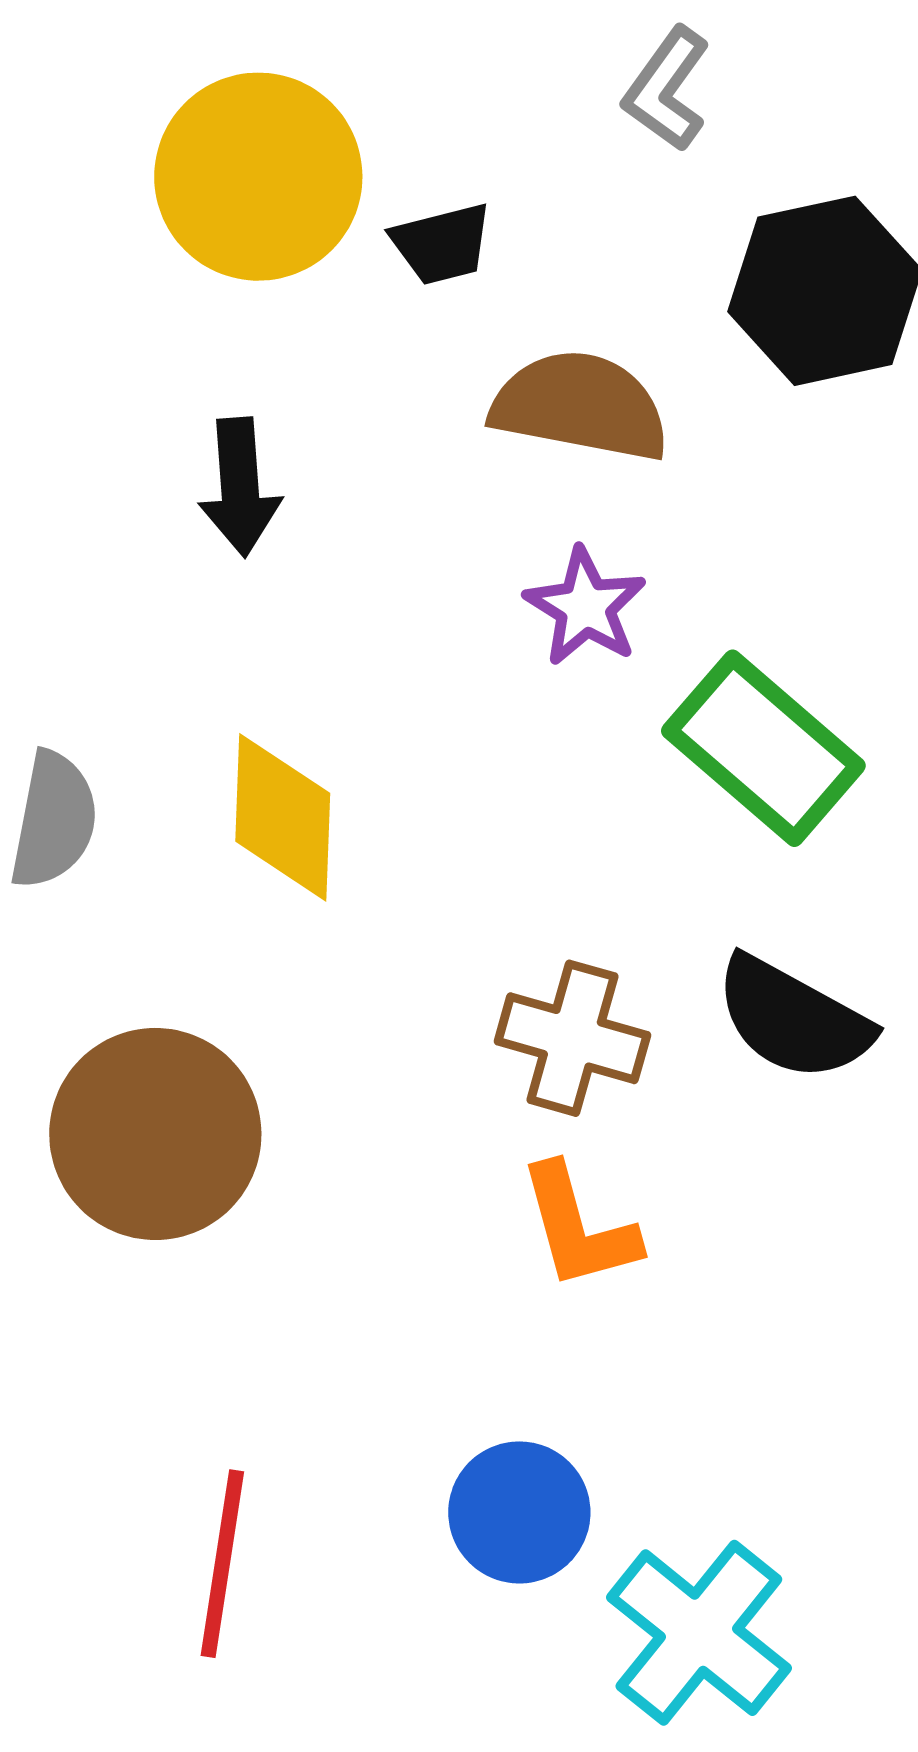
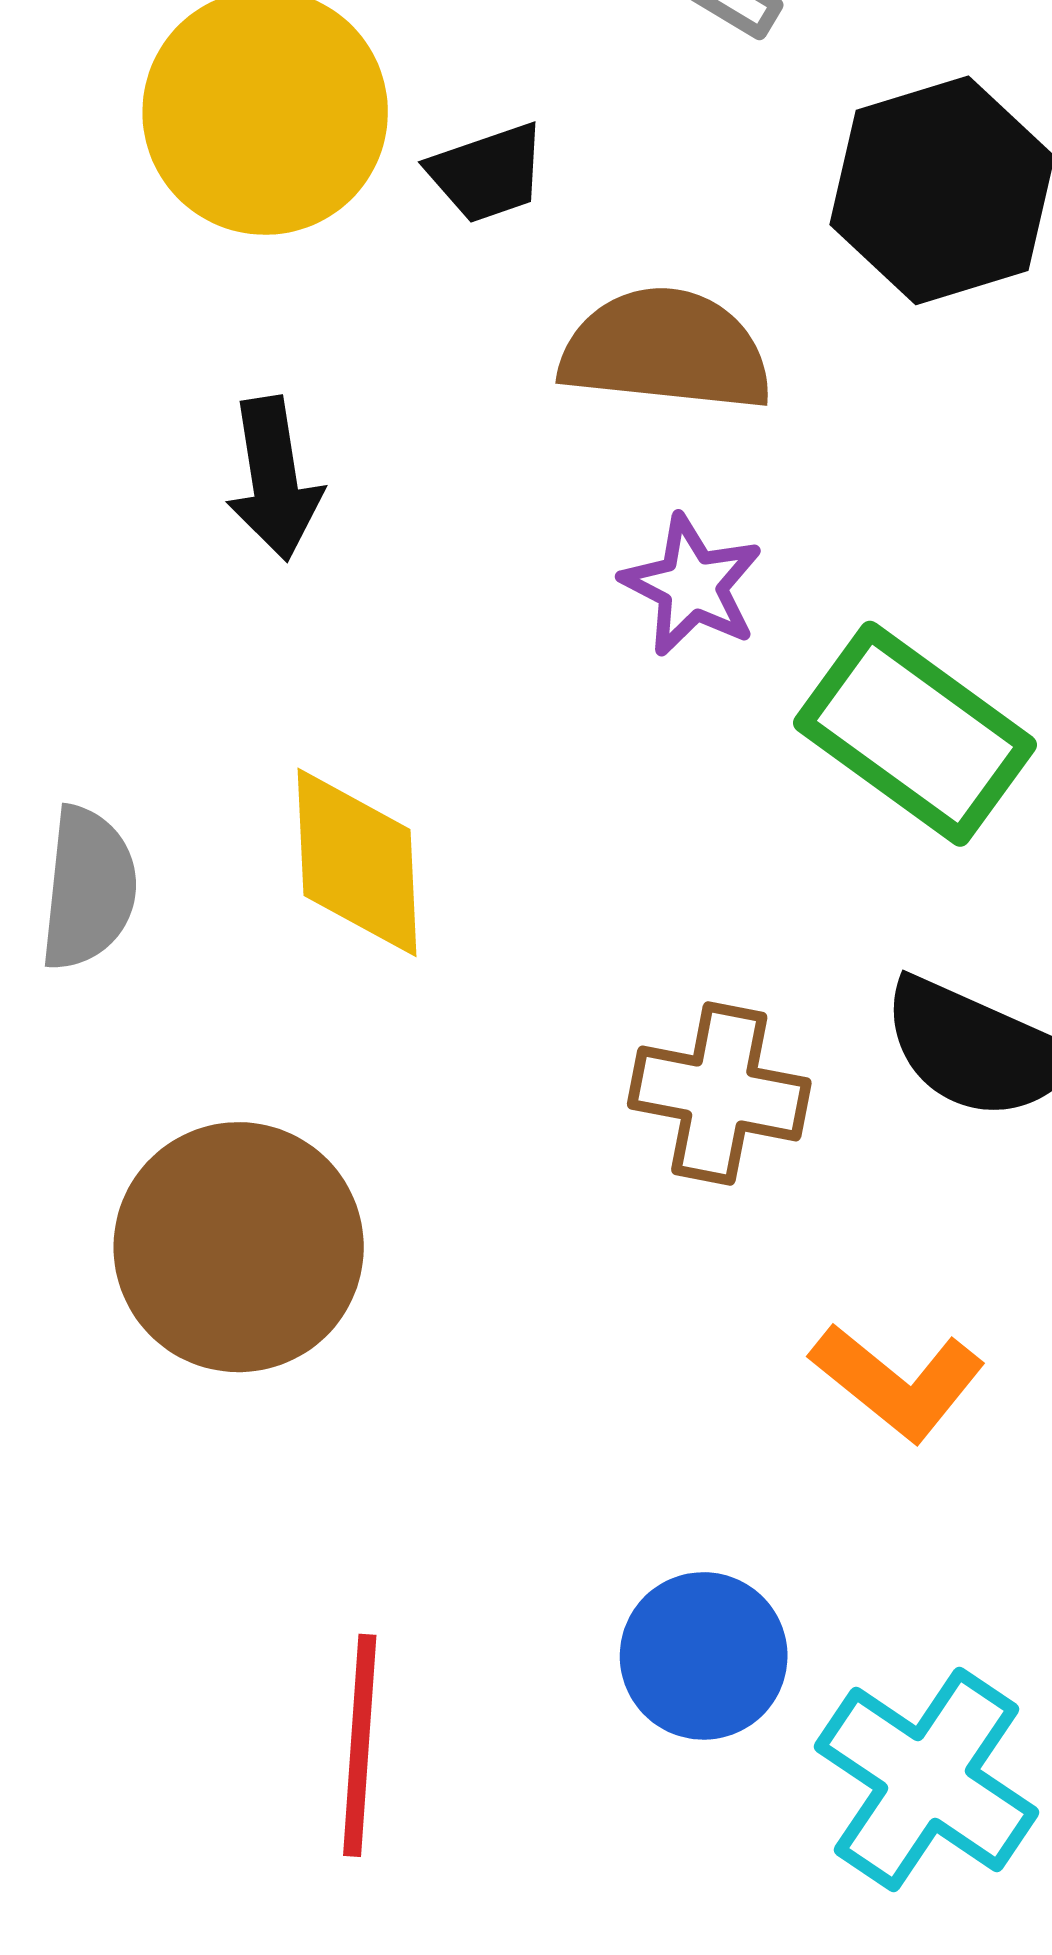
orange L-shape: (578, 1227) -> (898, 1382), moved, turned -31

